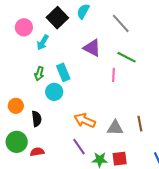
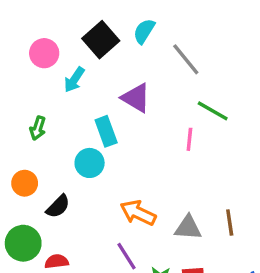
gray line: (121, 23) -> (186, 59), moved
purple triangle: (92, 48) -> (136, 98), moved
green arrow: (39, 74) -> (38, 128), moved
black semicircle: (37, 119) -> (58, 206), turned 49

